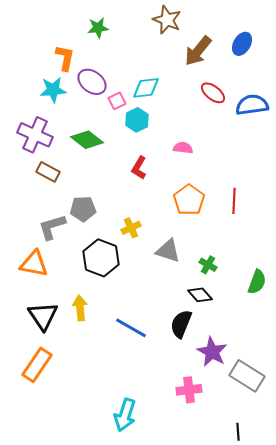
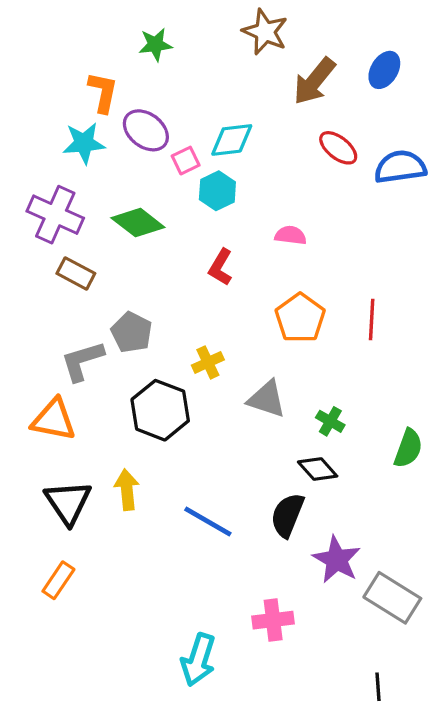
gray pentagon: (83, 209) -> (132, 332), turned 30
orange rectangle: (37, 365) -> (58, 580), size x0.7
pink cross: (189, 390) -> (273, 620), moved

